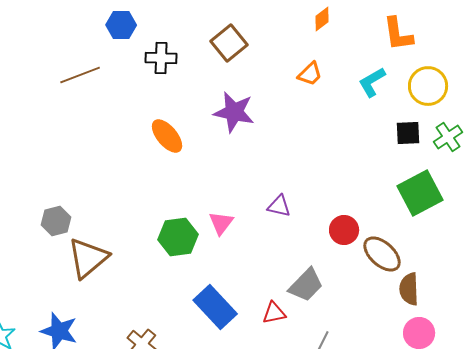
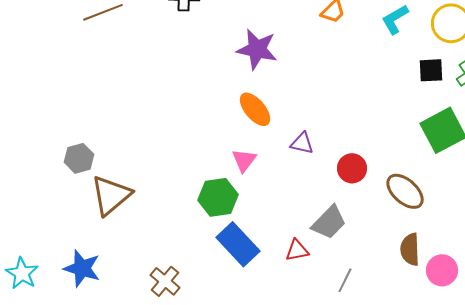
orange ellipse: (167, 136) -> (255, 109), moved
red circle: (344, 230) -> (352, 168), moved
green hexagon: (178, 237) -> (218, 197), moved
brown semicircle: (409, 289) -> (410, 249), moved

